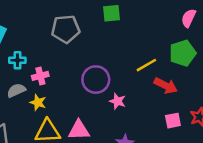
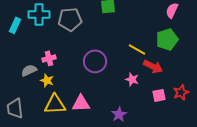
cyan cross: (17, 60) -> (39, 14), moved, size x1.5
yellow line: (146, 65) -> (137, 49), turned 60
pink star: (117, 101) -> (132, 79), moved

